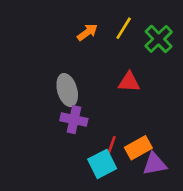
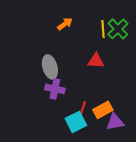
yellow line: (124, 28) -> (103, 29), moved, turned -36

